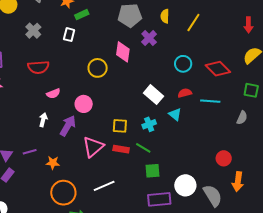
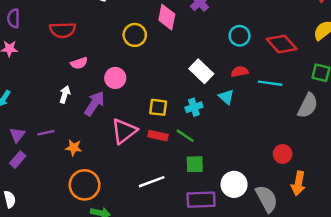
gray semicircle: (242, 118) -> (308, 106), size x1.5
white line: (104, 186) -> (152, 182), moved

